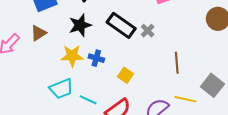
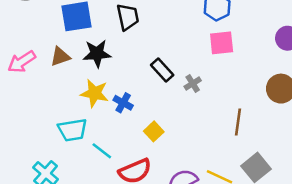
black star: (80, 25) -> (97, 54), moved
black rectangle: (121, 25) -> (162, 70), size x0.7
brown line: (177, 63) -> (238, 122), moved

